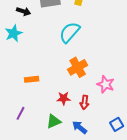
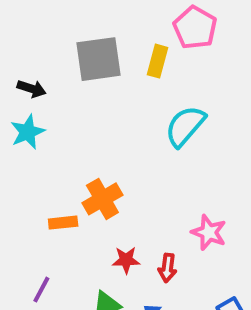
black arrow: (24, 11) -> (32, 89), moved
cyan semicircle: (70, 32) -> (185, 126), moved
orange cross: (78, 67) -> (102, 199), moved

